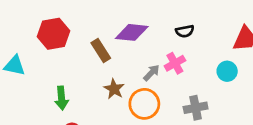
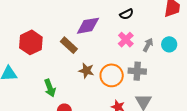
cyan circle: (227, 71) -> (169, 44), moved
gray arrow: (151, 73) -> (148, 45), moved
gray cross: (196, 108) -> (137, 71), moved, turned 30

